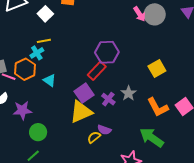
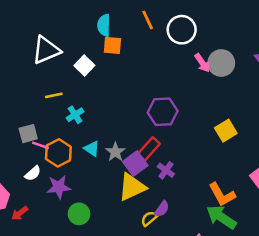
yellow line: (44, 41) -> (54, 95), moved
orange hexagon: (25, 69) -> (58, 153), moved
red rectangle: (97, 71) -> (149, 149), moved
gray star: (129, 93) -> (115, 152), moved
orange L-shape: (158, 107) -> (222, 195), moved
purple semicircle: (104, 130) -> (162, 209), turned -72

